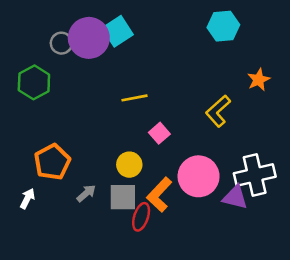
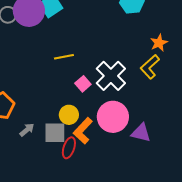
yellow L-shape: (218, 111) -> (150, 67), moved
yellow circle: (129, 165) -> (69, 115), moved
white cross: (255, 175) -> (111, 76), moved, turned -32

